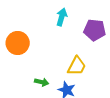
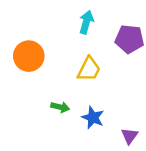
yellow trapezoid: (77, 66) -> (89, 69), moved

